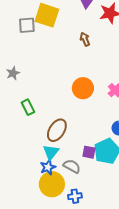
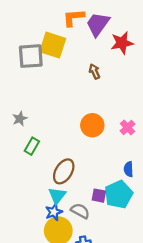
gray square: (27, 25) -> (31, 56), size x1.4
gray star: (13, 73) -> (20, 119), moved
green rectangle: (28, 107) -> (32, 146), turned 56

